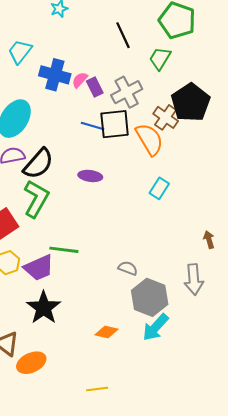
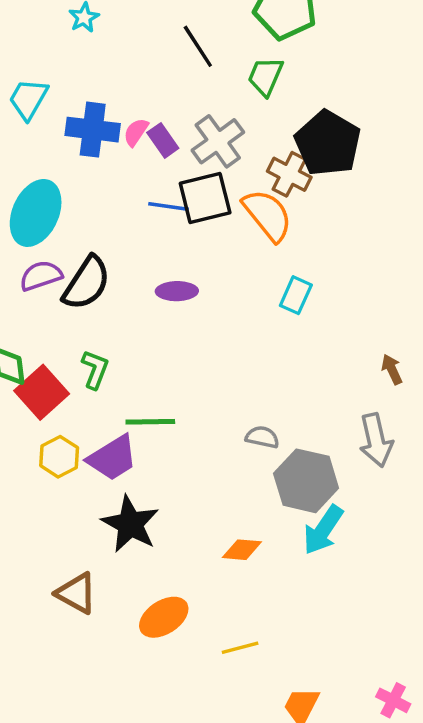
green L-shape: (36, 199) -> (95, 369), moved, size x0.6
orange ellipse: (31, 363) -> (164, 617), moved

